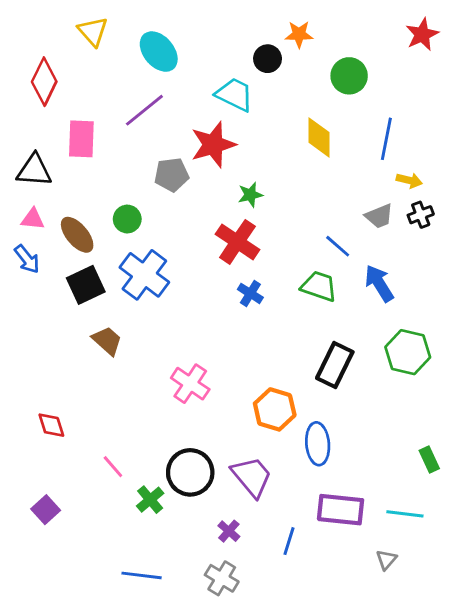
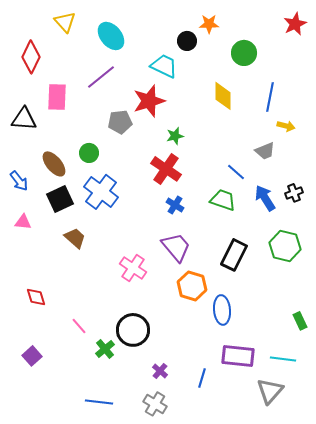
black cross: (421, 215) -> (294, 193), moved
pink triangle: (33, 219) -> (23, 222), moved
purple trapezoid: (252, 477) -> (176, 247), moved
gray triangle: (386, 560) -> (270, 391), size x1.8

